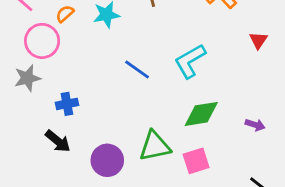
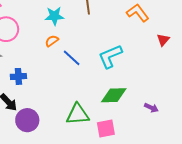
orange semicircle: (65, 14) -> (52, 41), moved
red triangle: (258, 40) -> (163, 40), moved
purple circle: (107, 160) -> (27, 120), moved

